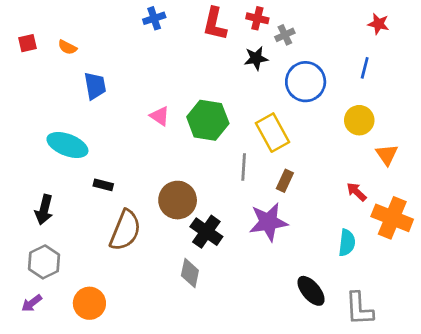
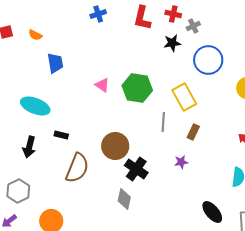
black arrow: (44, 210) -> (29, 147), moved
purple star: (268, 222) -> (181, 162), size x0.5

